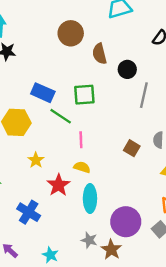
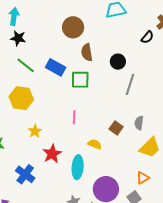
brown semicircle: (99, 54) -> (87, 52), moved
blue rectangle: (43, 93) -> (56, 67), moved
green line: (61, 116) -> (26, 65), moved
yellow semicircle: (82, 167) -> (95, 144), moved

